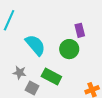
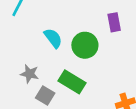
cyan semicircle: (35, 45) -> (53, 38), size x0.7
green circle: (69, 49) -> (85, 45), moved

